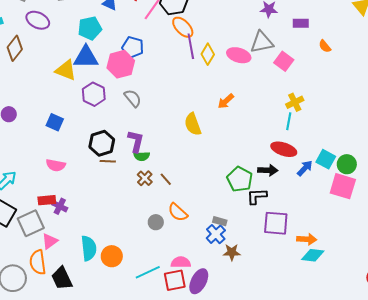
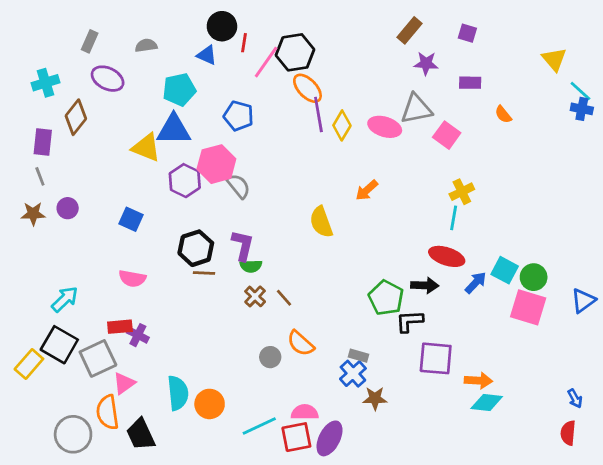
pink hexagon: (121, 64) -> (216, 164), moved

